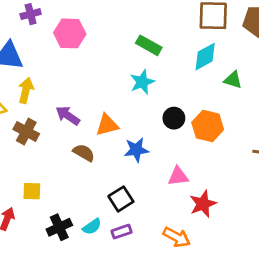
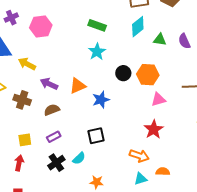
yellow arrow: (26, 90) -> (27, 64), moved, turned -66
brown semicircle: (84, 153) -> (52, 110), moved, turned -42
pink triangle: (178, 176) -> (158, 99), moved
yellow square: (32, 191) -> (25, 140), moved
black square: (121, 199) -> (96, 136), turned 30
purple rectangle: (122, 232) -> (54, 137), moved

